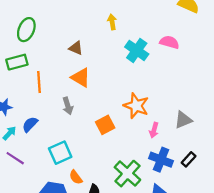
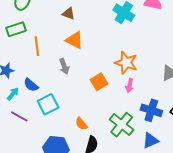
blue semicircle: (30, 124) -> (31, 85), turned -91
pink arrow: (154, 130) -> (130, 85), moved
cyan square: (60, 153) -> (48, 104), moved
orange semicircle: (76, 177) -> (81, 124), moved

